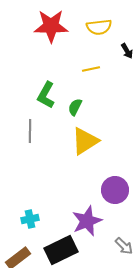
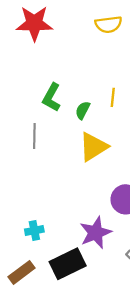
red star: (51, 26) -> (34, 23), moved
yellow line: (91, 69) -> (113, 97), moved, turned -72

